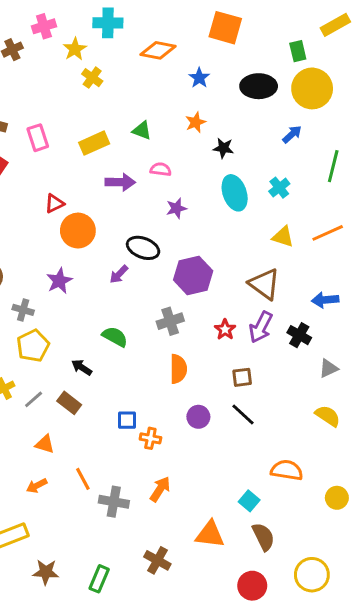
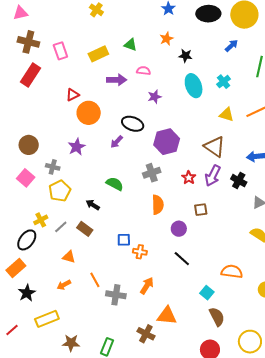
black line: (243, 415) -> (182, 259), moved
purple circle: (198, 417) -> (179, 229), moved
orange triangle: (210, 534) -> (167, 316), moved

